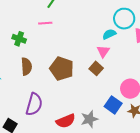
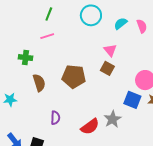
cyan circle: (124, 19) -> (91, 15), moved
cyan semicircle: (109, 34) -> (121, 23), moved
purple semicircle: (34, 104) -> (55, 118), size x0.6

